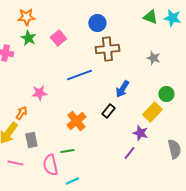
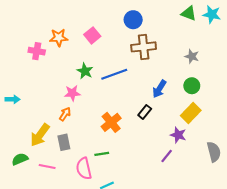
orange star: (26, 17) -> (59, 38), moved
green star: (28, 38) -> (85, 71), moved
green circle: (166, 94) -> (192, 86), moved
orange arrow: (21, 113) -> (65, 114), moved

